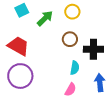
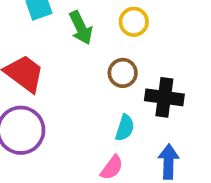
green arrow: (45, 18) -> (81, 28), turned 102

